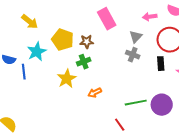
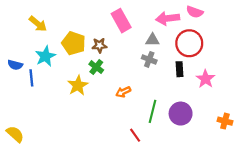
pink arrow: (150, 17) -> (168, 18), size x1.5
gray triangle: (136, 37) -> (152, 40), turned 48
green cross: (84, 62) -> (96, 67), turned -32
orange arrow: (95, 93) -> (123, 92), moved
green line: (136, 103) -> (152, 111), turned -65

